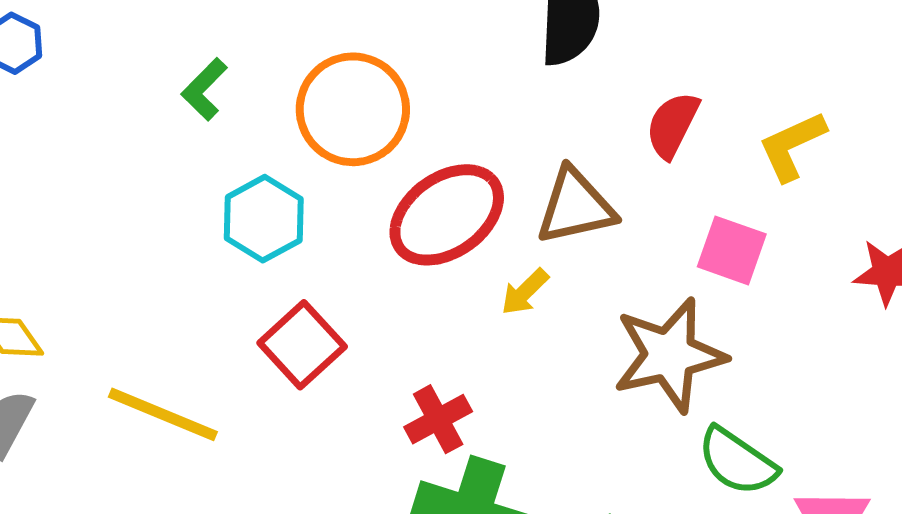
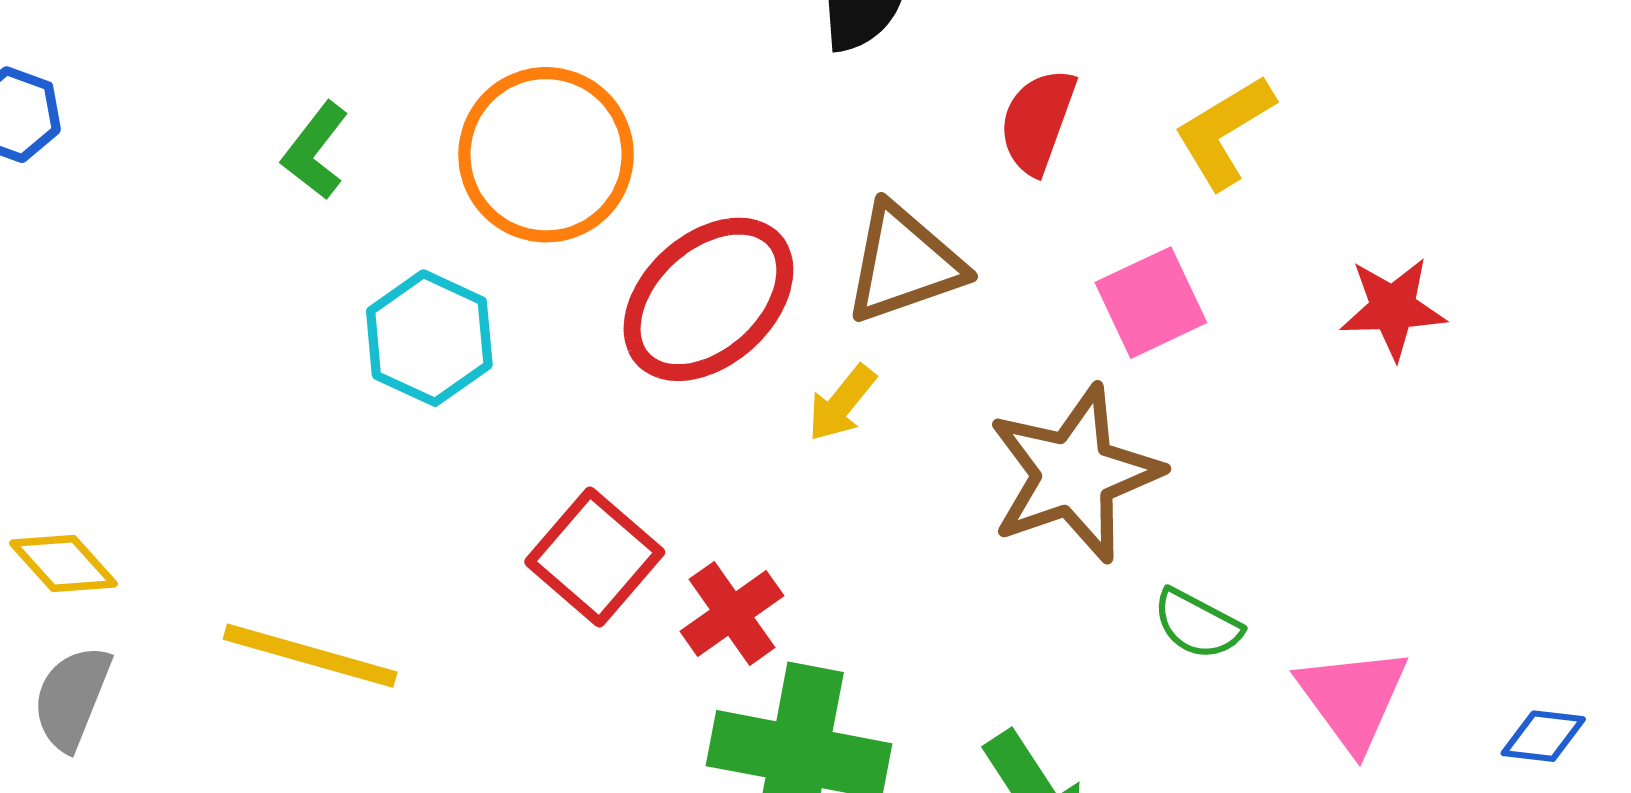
pink square: (732, 250) -> (1151, 303), turned -38
red square: (302, 345) -> (595, 557), moved
green semicircle: (737, 461) -> (1197, 624), size x0.7

